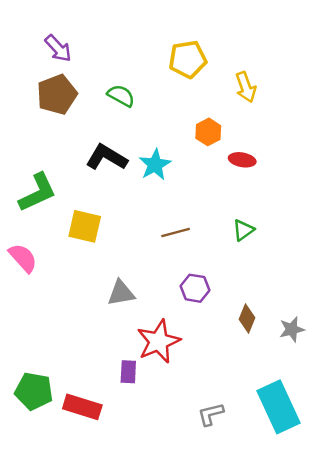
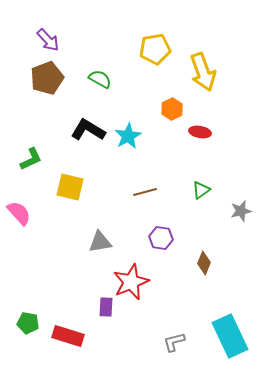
yellow arrow: (246, 87) -> (203, 72), size x1.5
green L-shape: (37, 193) -> (31, 159), size x0.7
gray star: (292, 329) -> (241, 211), moved
green pentagon: (34, 391) -> (28, 323), size x0.7

